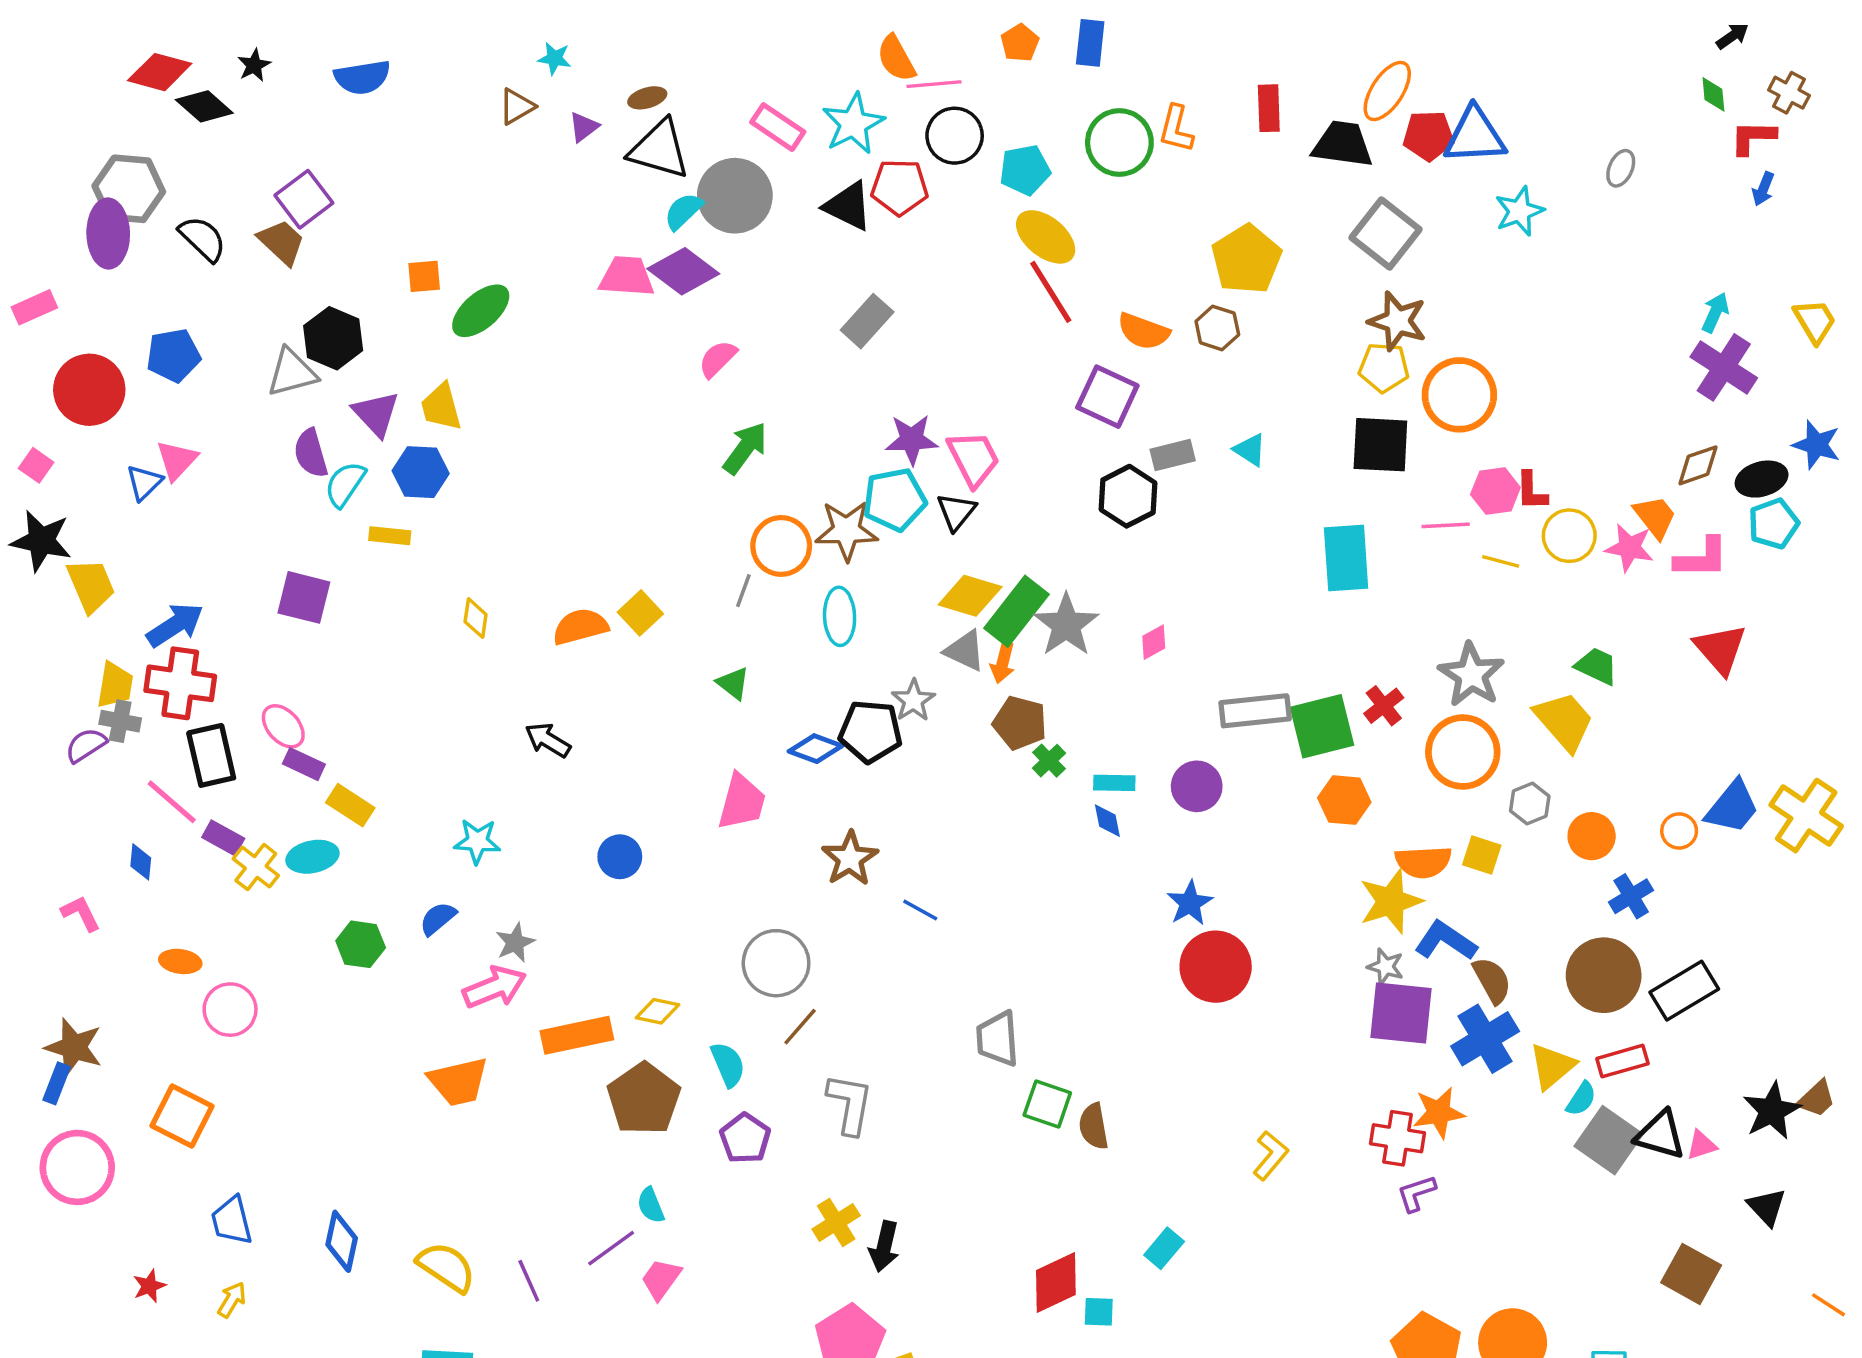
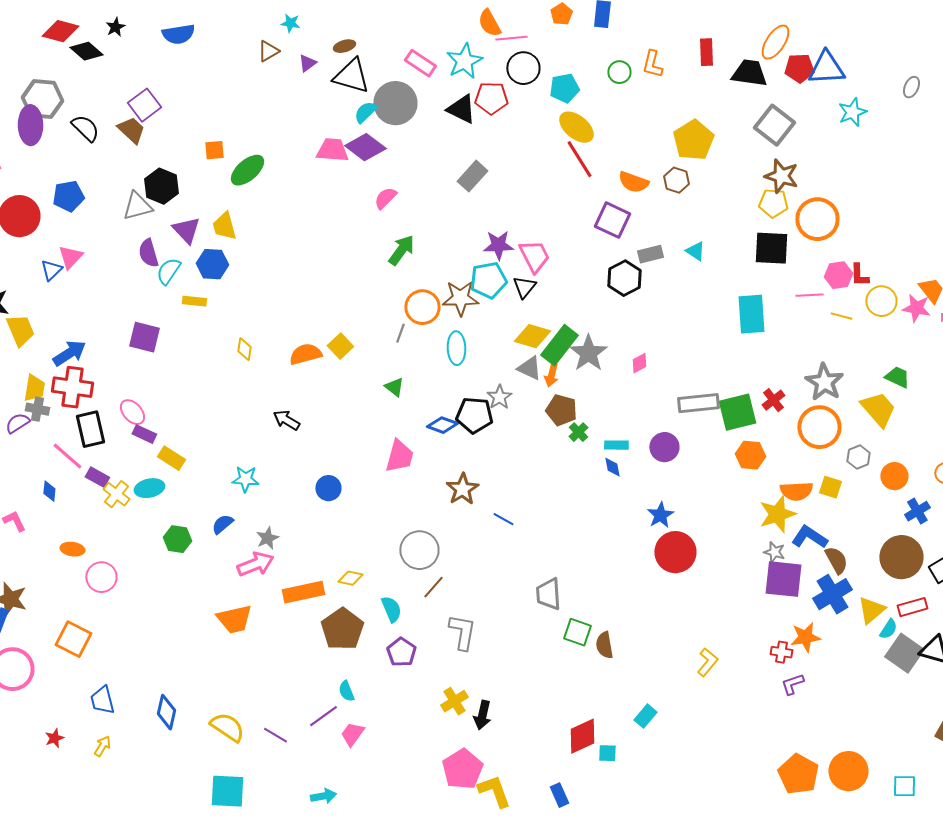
green circle: (1119, 143) -> (619, 72), size x0.6
red cross: (1398, 1138) -> (781, 652), size x0.7
purple line: (529, 1281) -> (275, 735), turned -35

